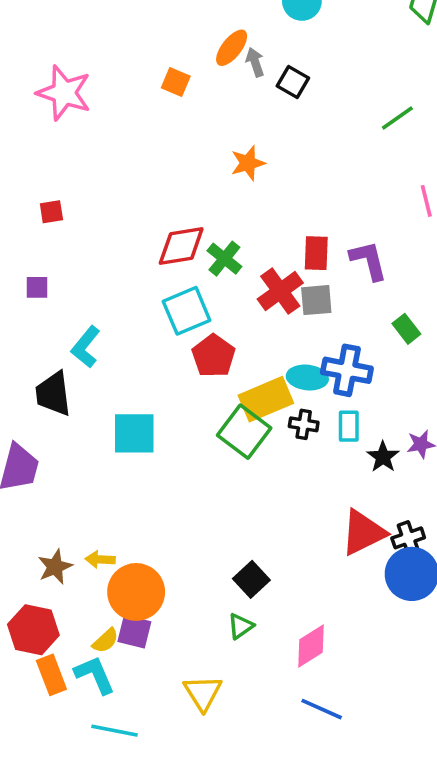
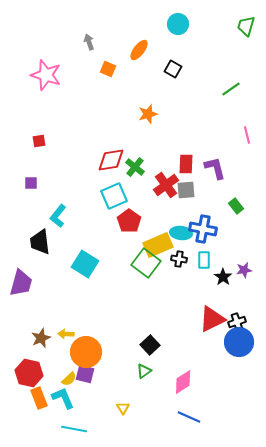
gray arrow: (255, 62) -> (89, 42), moved
cyan square: (134, 433) -> (85, 264), turned 32
yellow triangle: (203, 693) -> (123, 408), size x0.6

